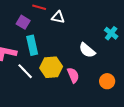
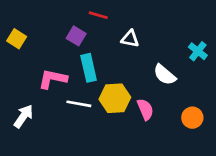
white triangle: (58, 17) -> (130, 39), moved
white line: (25, 71) -> (79, 104), turned -36

